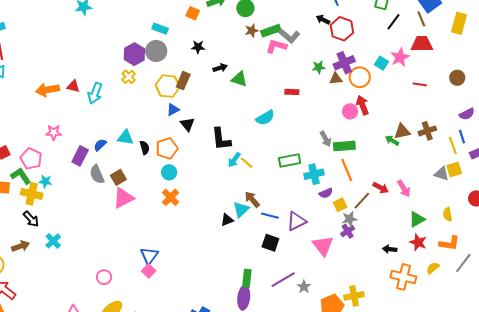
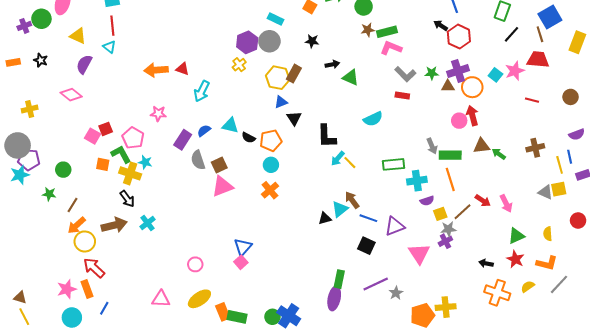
gray L-shape: (289, 36) -> (405, 74), moved
cyan arrow: (95, 93) -> (202, 91), moved
brown triangle: (402, 131) -> (482, 146), moved
black semicircle: (145, 148) -> (249, 138), turned 128
brown arrow: (21, 246) -> (114, 225), size x1.4

